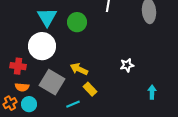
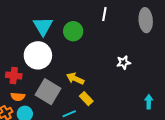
white star: (127, 65) -> (124, 62), moved

